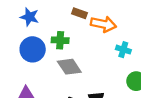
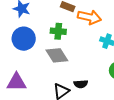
green cross: (60, 40) -> (58, 31), moved

